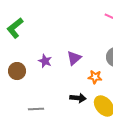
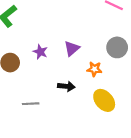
black arrow: (78, 98) -> (66, 86), moved

